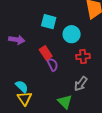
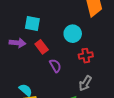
cyan square: (49, 22) -> (32, 23), moved
red rectangle: (46, 53) -> (42, 47), moved

